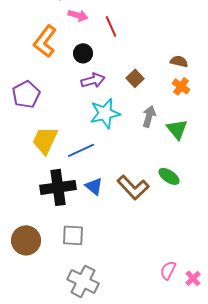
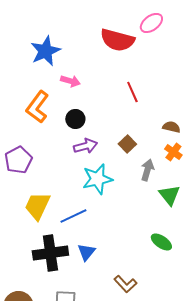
red line: (111, 26) -> (132, 92), moved
gray arrow: (149, 116) -> (147, 170), moved
blue triangle: (94, 186) -> (86, 252), turned 30
brown L-shape: (133, 187) -> (125, 284), moved, size x0.7

